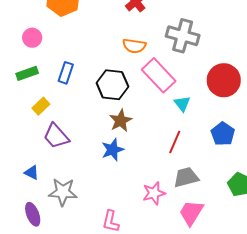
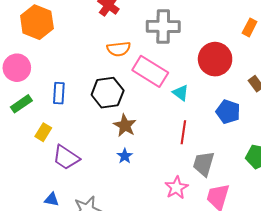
pink circle: (32, 38) -> (17, 68), size x1.4
blue star: (113, 150) -> (125, 156), size x0.7
gray trapezoid: (186, 177) -> (204, 164), turned -44

